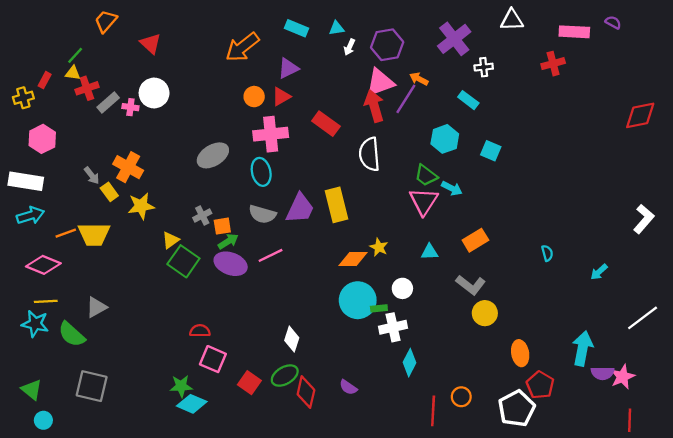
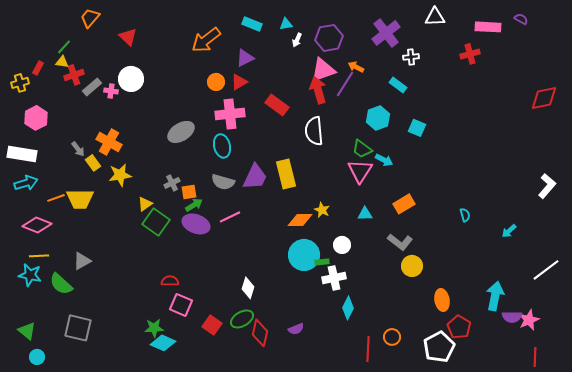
purple semicircle: (348, 387) -> (296, 329), turned -56

